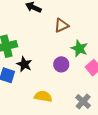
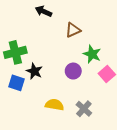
gray cross: (83, 101) -> (84, 109), moved

